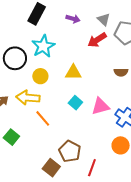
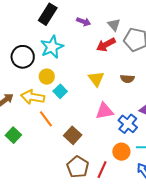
yellow triangle: (73, 72) -> (96, 79), moved, turned 48
cyan square: (75, 103) -> (60, 91), moved
brown pentagon: (70, 151) -> (78, 167), moved
brown square: (51, 168) -> (73, 135), moved
red line: (92, 168) -> (102, 170), moved

